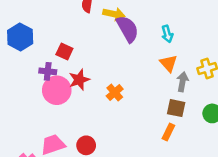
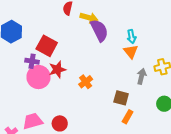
red square: (64, 52) -> (47, 46), size x1.5
orange triangle: (169, 63) -> (131, 52), moved
brown square: (176, 108) -> (121, 98), moved

